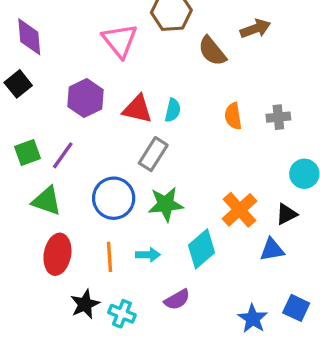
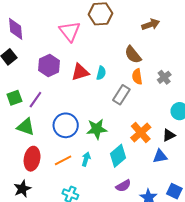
brown semicircle: (212, 51) -> (133, 55), moved
red triangle: (138, 109) -> (80, 72), turned -30
gray cross: (278, 117) -> (164, 77), turned -32
gray rectangle: (153, 154) -> (121, 95), moved
cyan arrow: (148, 255) -> (86, 159), turned -72
orange line: (109, 257) -> (63, 160), turned 66
purple semicircle: (177, 300) -> (123, 186), moved
black star: (85, 304) -> (22, 189), moved

